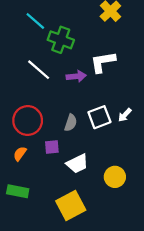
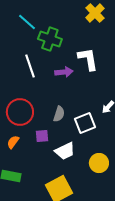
white L-shape: (103, 62) -> (88, 59), turned 90
white line: (39, 70) -> (30, 66), turned 30
white square: (99, 117) -> (85, 123), moved

